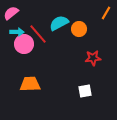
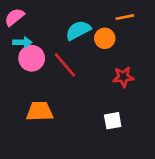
orange line: (106, 13) -> (125, 17), moved, turned 48
red line: (38, 34) -> (65, 65), moved

